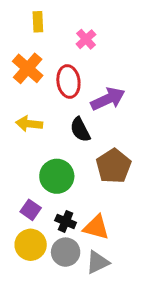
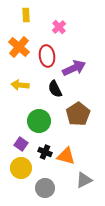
gray circle: (66, 252) -> (45, 188), moved
gray triangle: (98, 262) -> (84, 180), moved

